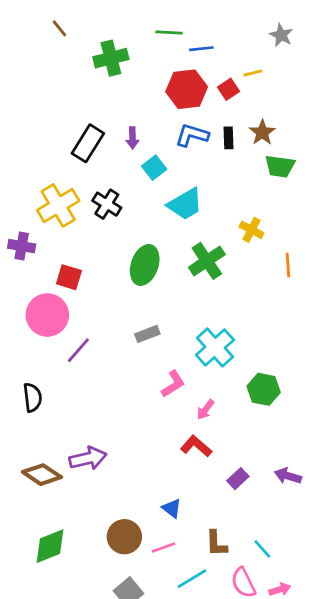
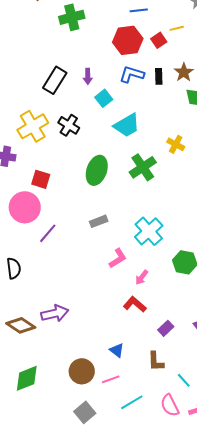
brown L-shape: (216, 543) -> (156, 361), moved

